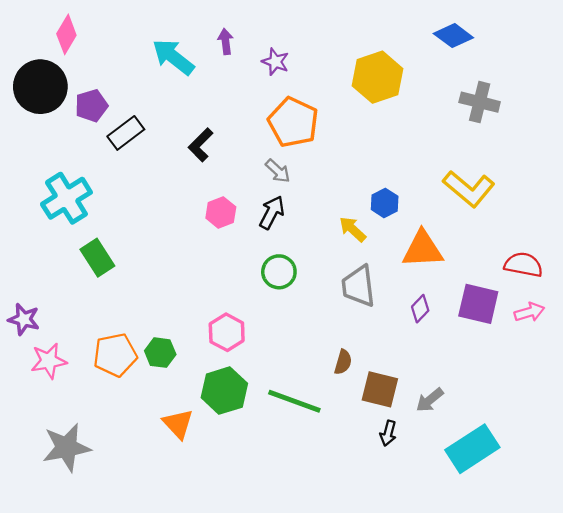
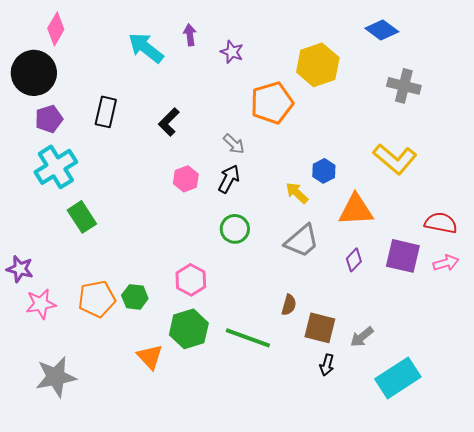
purple pentagon: (91, 106) -> (49, 119), moved
orange pentagon: (293, 122) -> (272, 103), moved, turned 30
black rectangle: (126, 133) -> (106, 112), turned -40
gray trapezoid: (358, 286) -> (302, 241), turned -123

